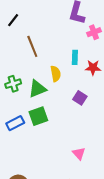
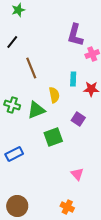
green cross: (13, 84) -> (12, 105), turned 35
green square: (38, 116) -> (53, 137), moved
blue rectangle: (15, 123) -> (14, 154), moved

